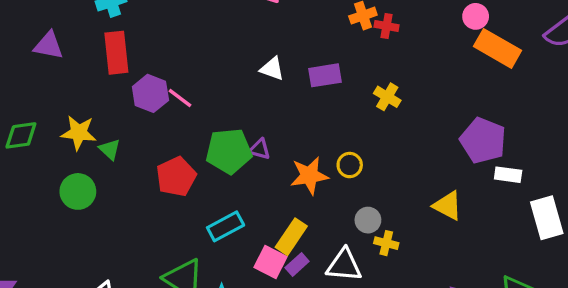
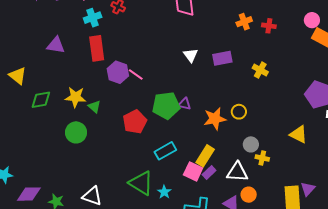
red cross: (387, 26) -> (269, 26), moved
white triangle: (272, 69) -> (191, 55), turned 35

